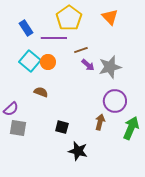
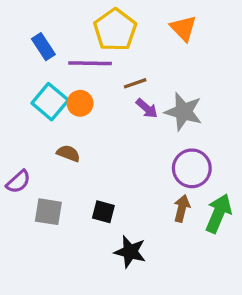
gray star: (110, 67) -> (183, 112), turned 30
brown arrow: (100, 122) -> (182, 208), moved
gray square: (18, 128) -> (48, 212), moved

